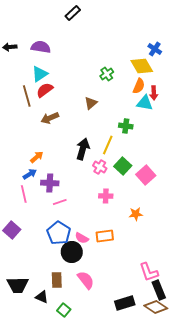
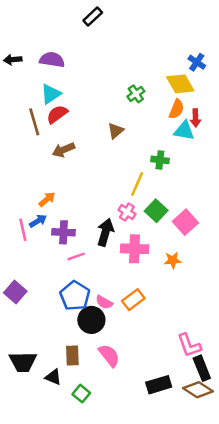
black arrow: (83, 149) -> (105, 232), moved
pink line: (24, 194) -> (23, 230), moved
pink cross: (106, 196) -> (135, 249), size x1.5
orange star: (136, 214) -> (173, 260), moved
orange rectangle: (105, 236) -> (133, 300), turned -30

